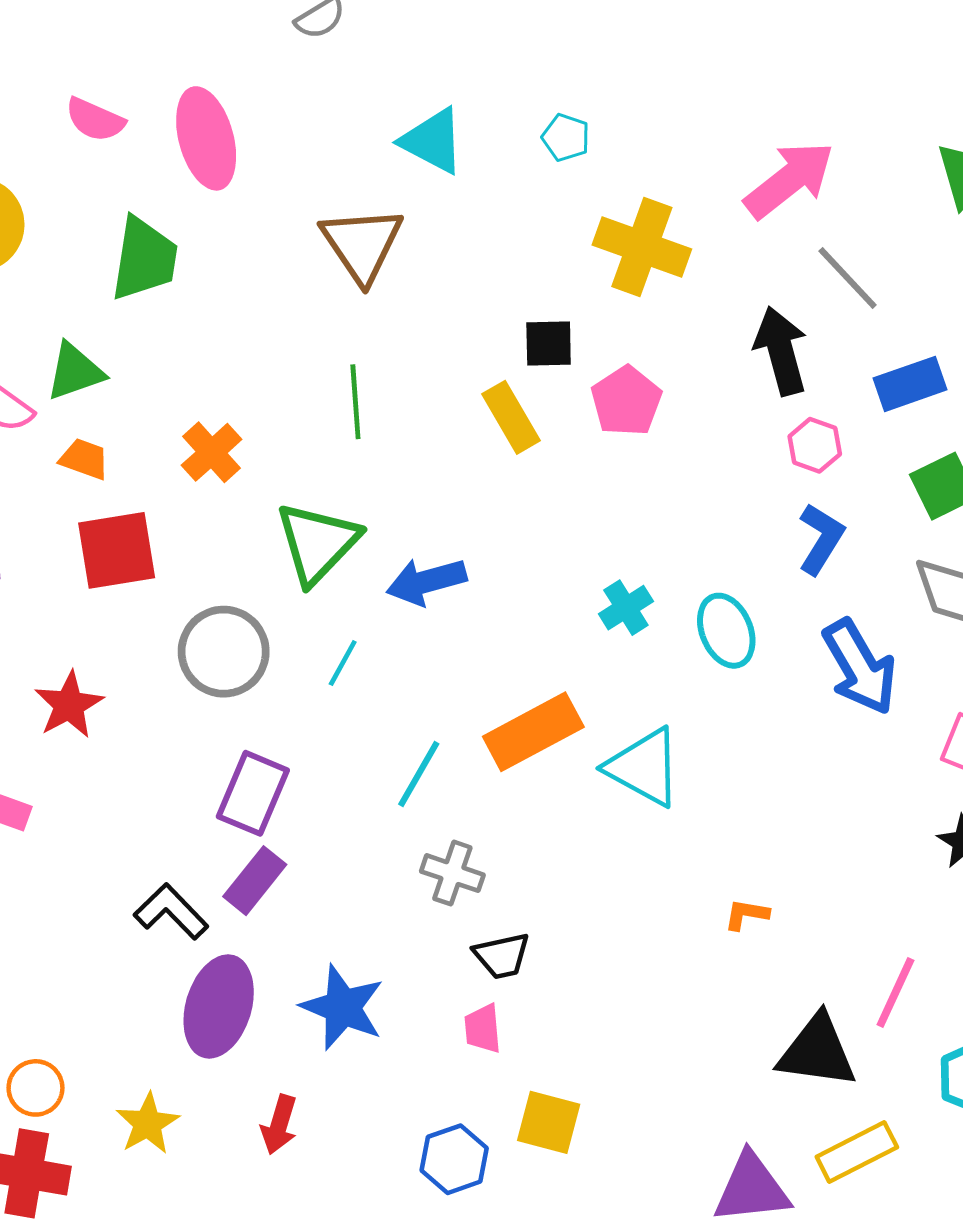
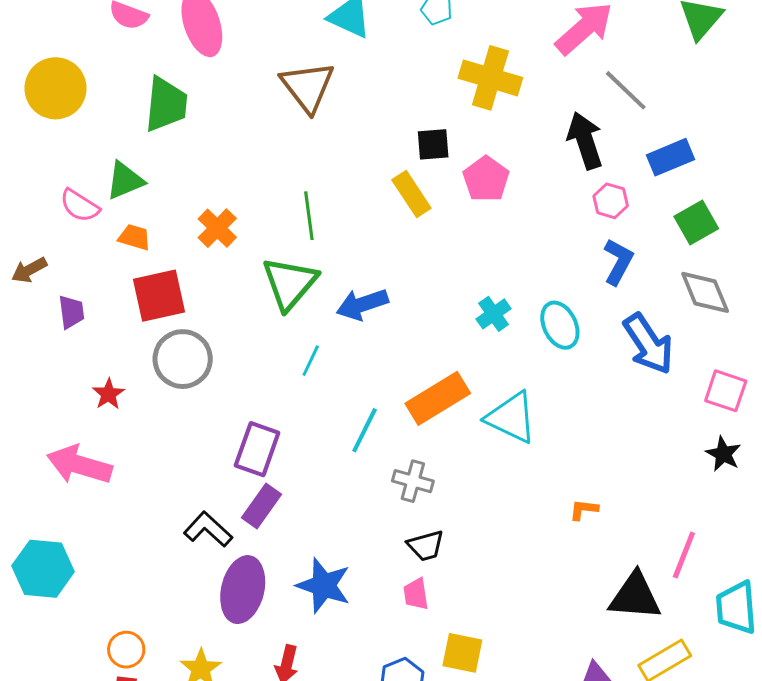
green line: (355, 402) -> (309, 216), moved
gray circle: (224, 652) -> (183, 359), moved
red star: (69, 705) -> (109, 394), moved, size x0.7
gray cross: (452, 873) -> (413, 481), moved

